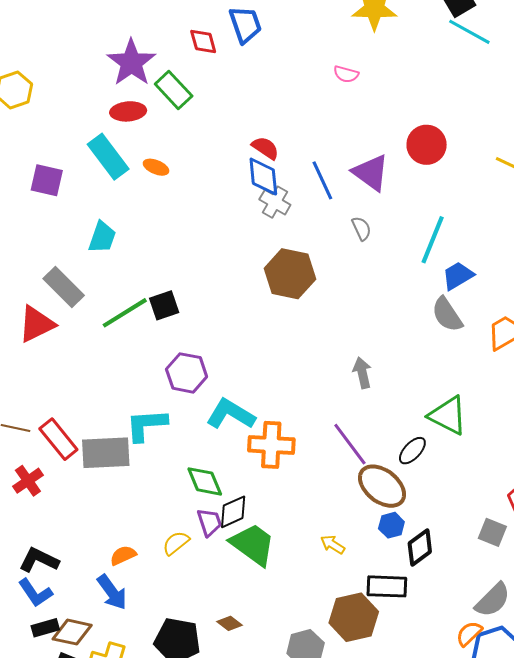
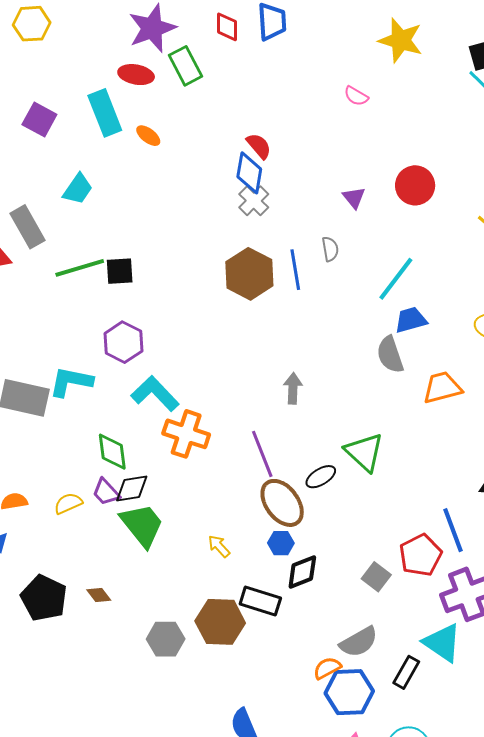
purple triangle: (371, 173) -> (354, 198), size x0.6
blue line: (322, 180) -> (295, 270), moved
purple trapezoid: (209, 522) -> (106, 492), turned 140

